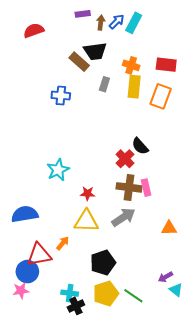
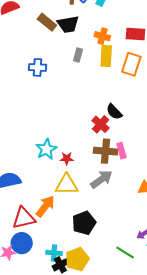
brown rectangle: (79, 62) -> (47, 22), moved
cyan star: (58, 170) -> (46, 149), moved
orange arrow: (63, 243) -> (45, 206), size x1.6
blue circle: (27, 272) -> (22, 243), moved
yellow pentagon: (106, 293) -> (77, 259), moved
green line: (133, 296) -> (125, 253), moved

